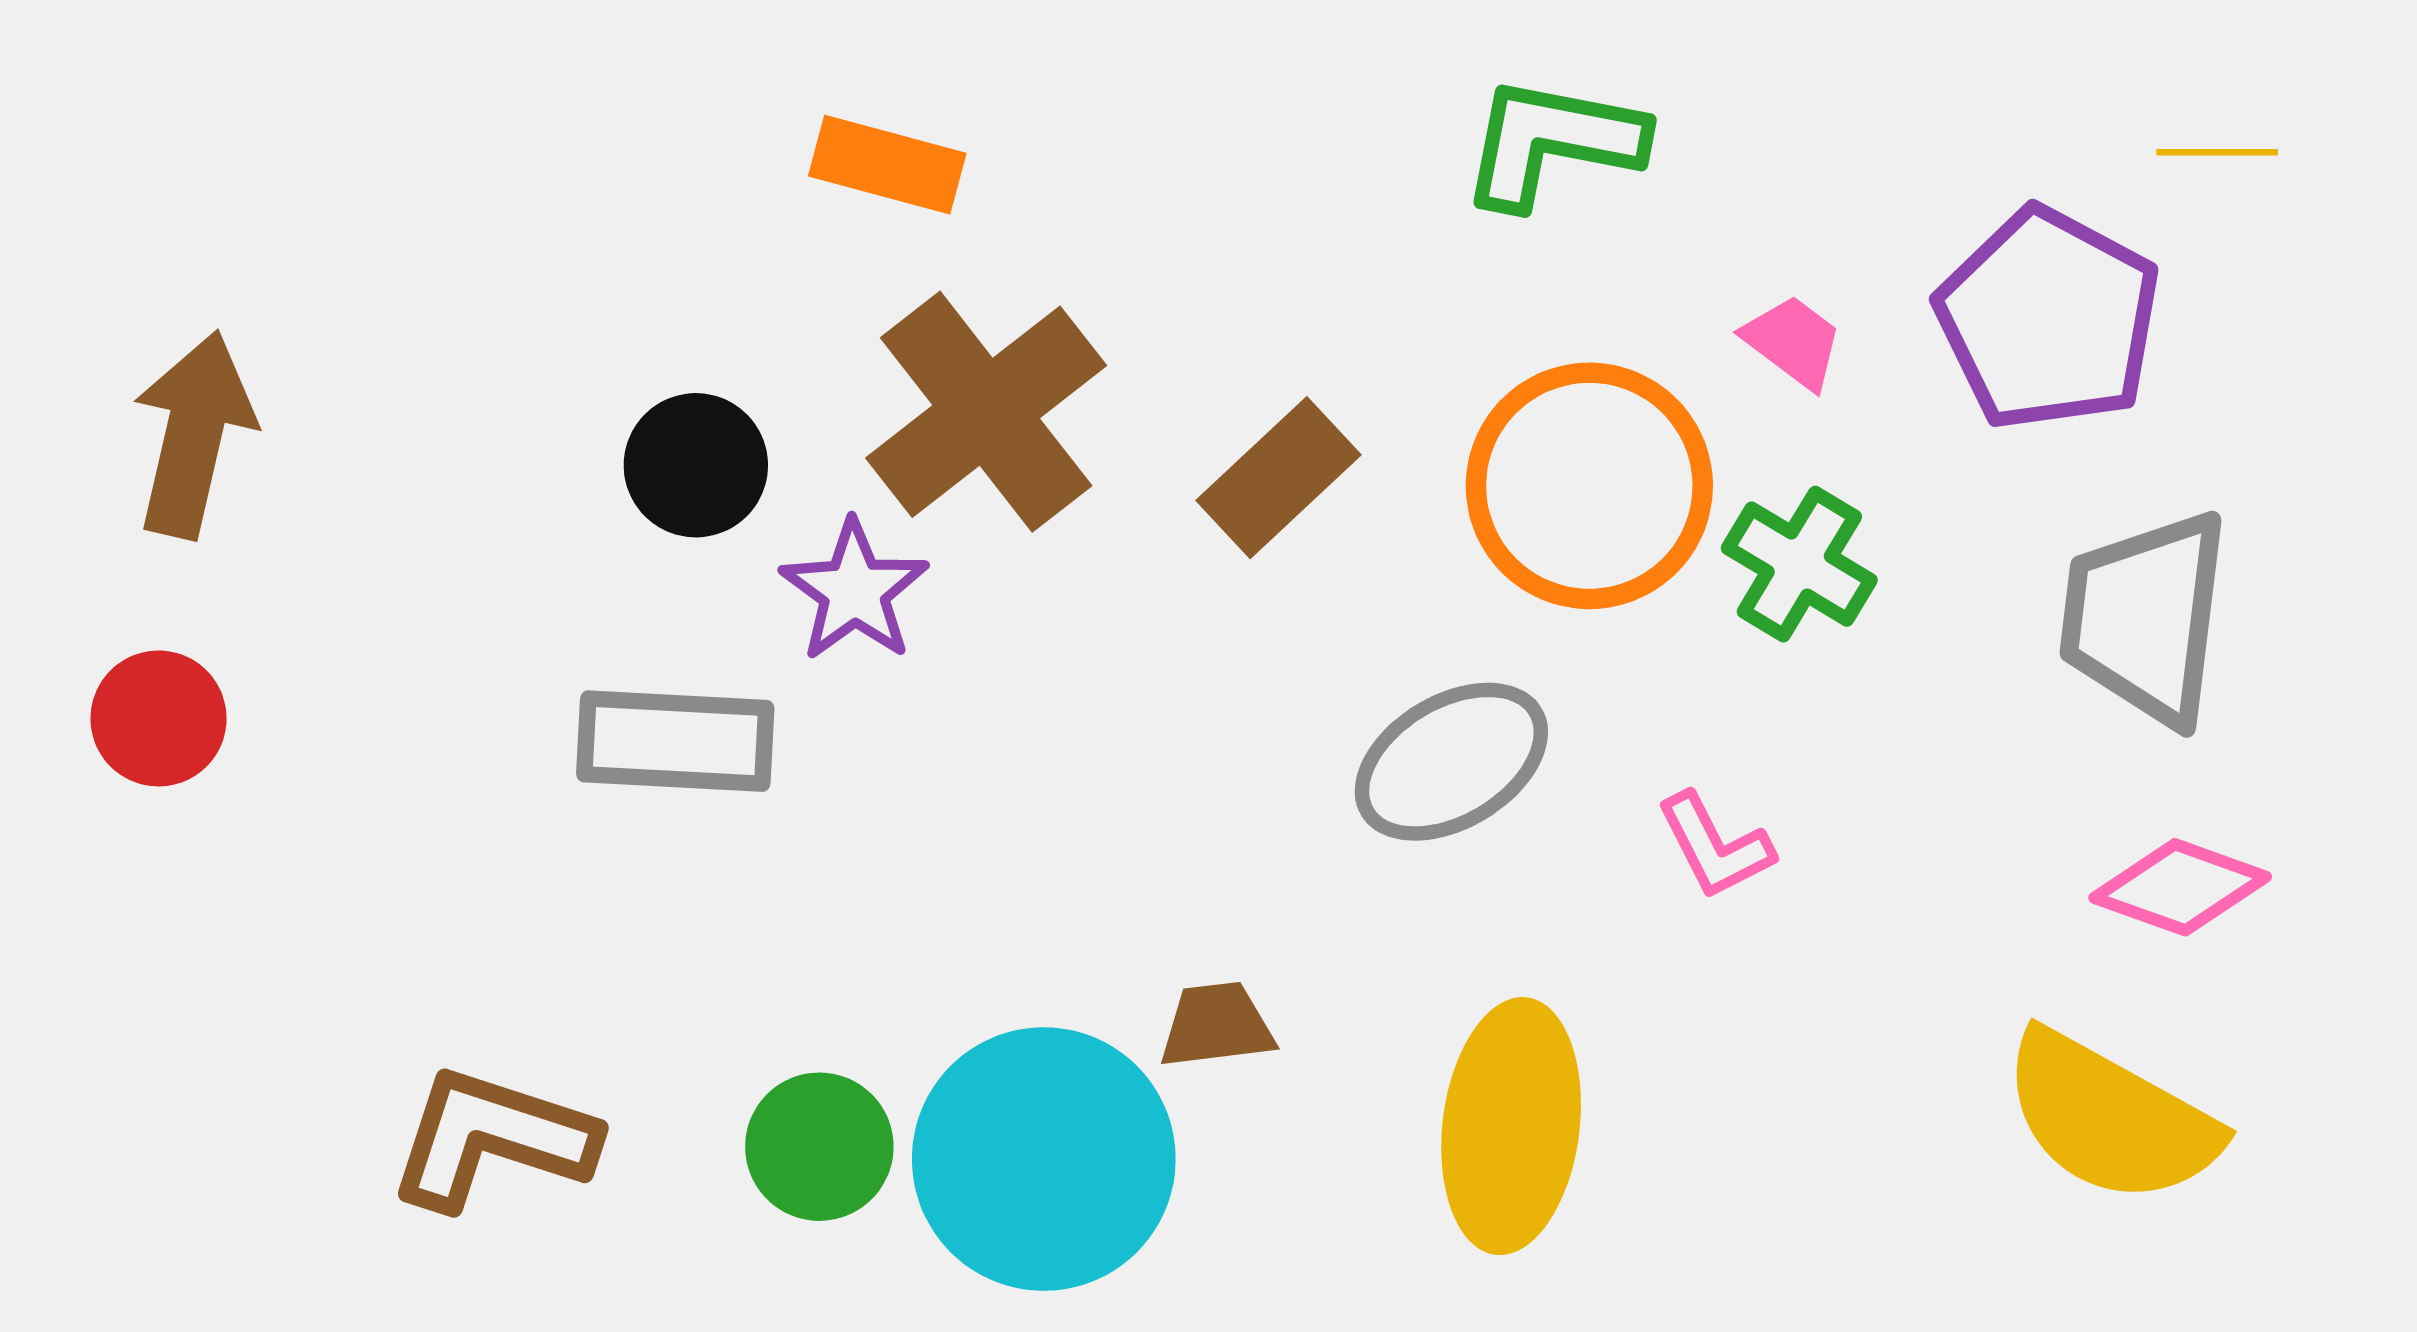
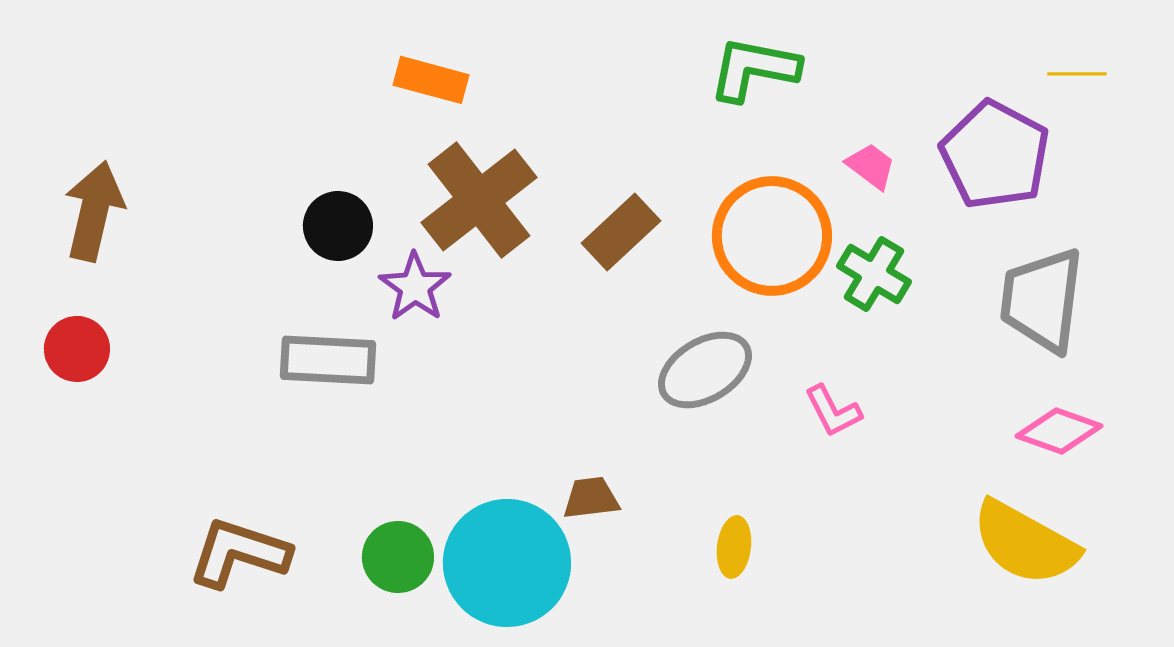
yellow ellipse: (1511, 1126) -> (734, 547), size x0.5

